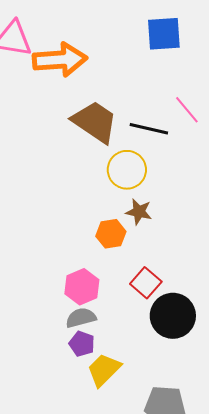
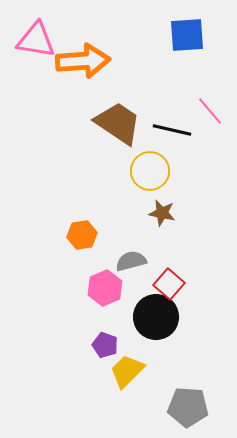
orange hexagon: (111, 234) -> (82, 235), moved
black circle: (173, 316) -> (156, 317), moved
gray semicircle: (81, 318) -> (131, 261), moved

